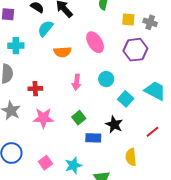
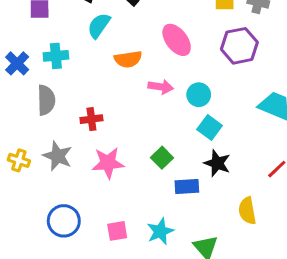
pink arrow: (77, 82) -> (161, 87), moved, turned -84
cyan square: (126, 99) -> (210, 128), moved
pink square: (45, 163) -> (117, 231), turned 32

